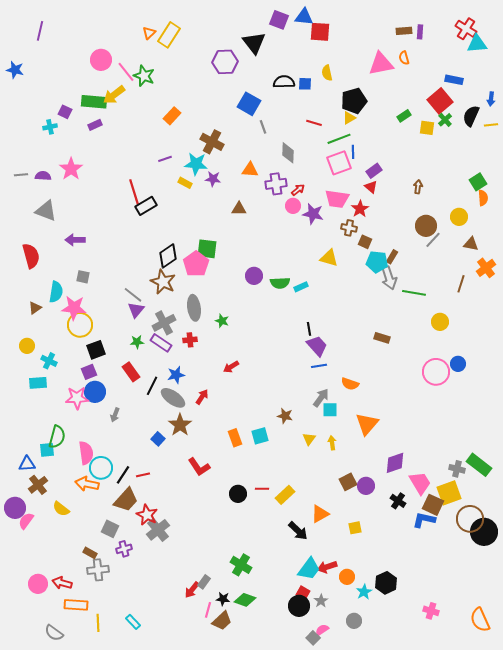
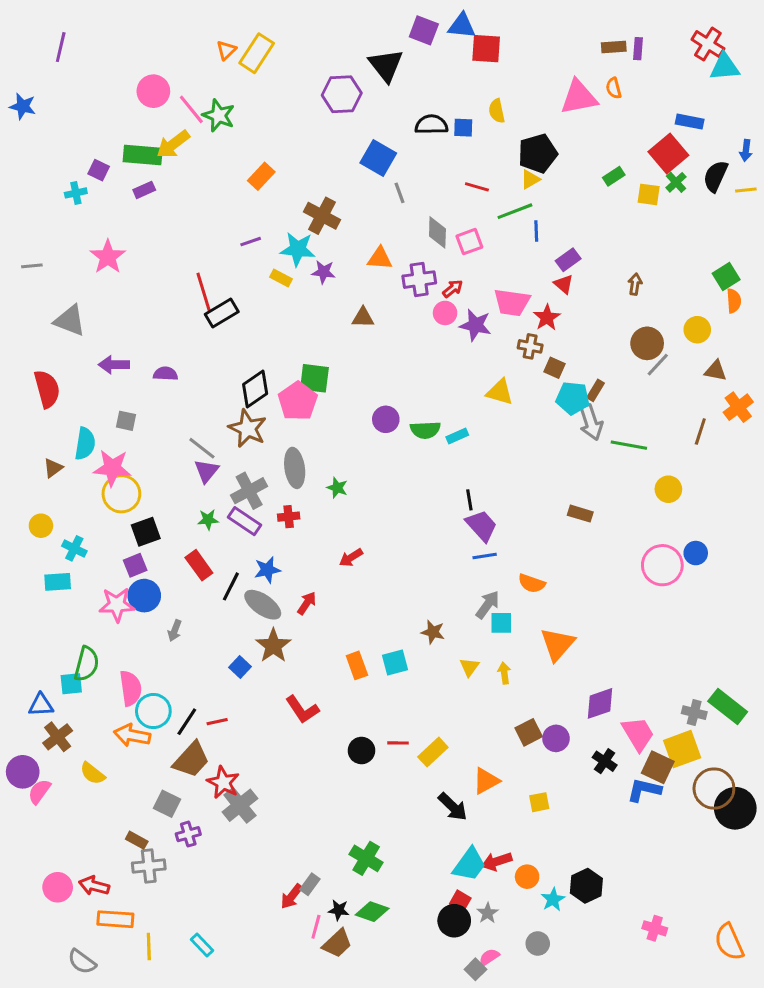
pink square: (339, 163) -> (469, 242), moved, size x0.7
purple semicircle: (43, 176) -> (165, 374), moved

